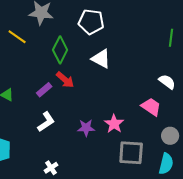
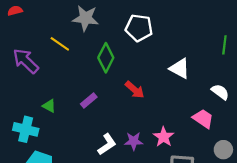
white triangle: (101, 59) -> (180, 68), moved
red arrow: (65, 80) -> (135, 90), moved
white L-shape: (46, 122) -> (107, 144), moved

